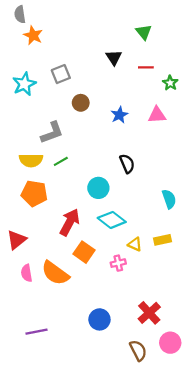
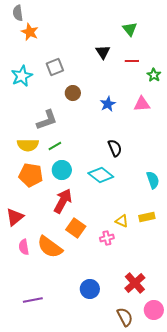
cyan circle: (98, 188) -> (62, 170), moved
cyan diamond: (112, 220) -> (101, 175), moved

